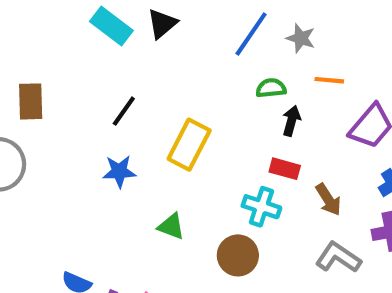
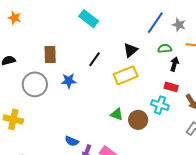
black triangle: (162, 24) -> (130, 50), moved
yellow rectangle: (189, 145) -> (126, 75), turned 40
blue star: (119, 171) -> (69, 81), moved
brown circle: (238, 255) -> (138, 120), moved

